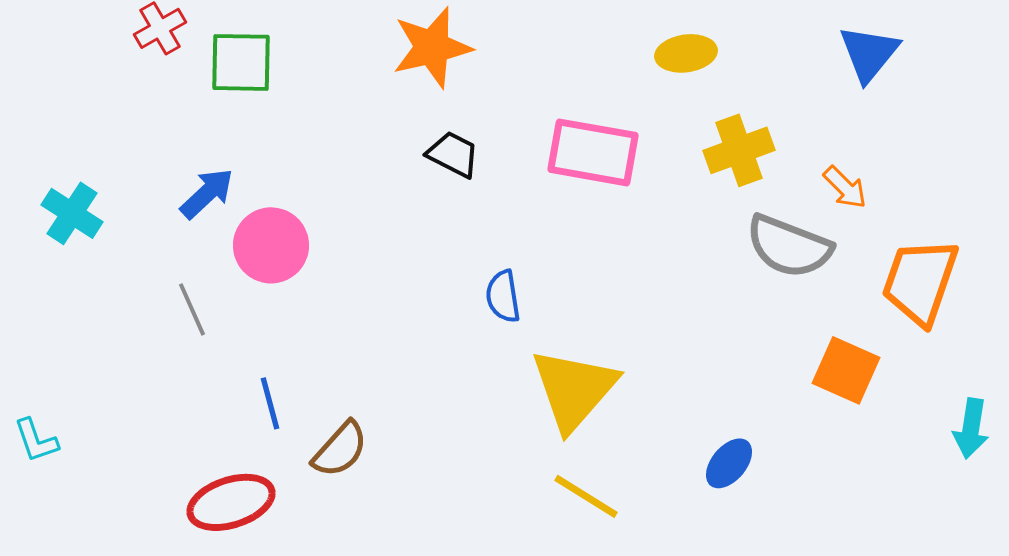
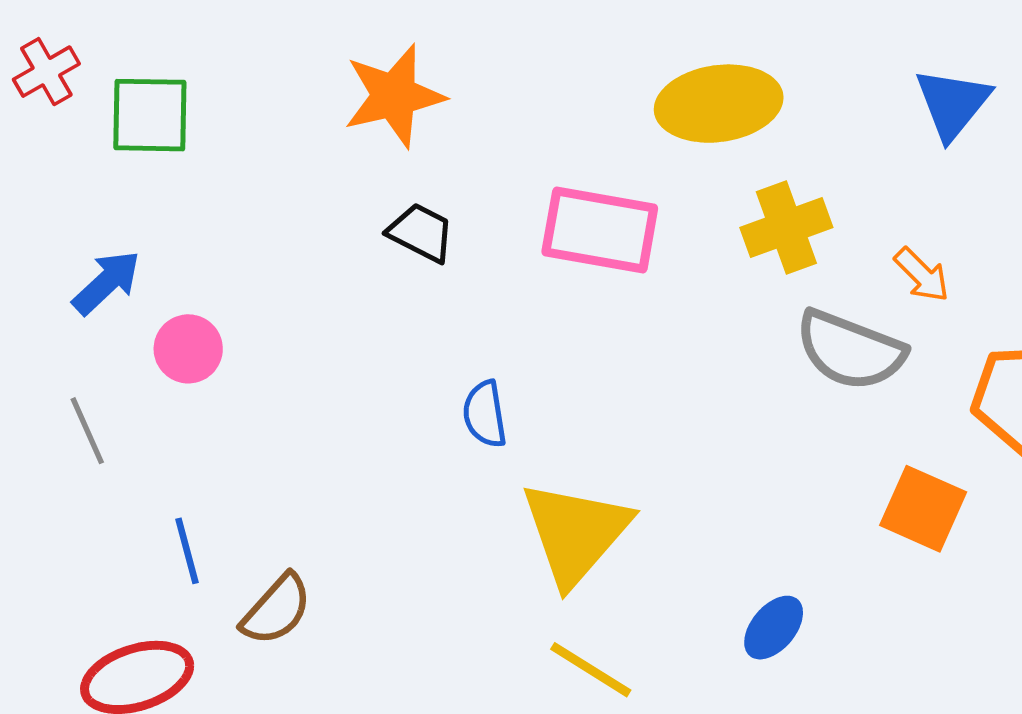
yellow ellipse: (686, 53) -> (719, 104), size x1.6
pink circle: (271, 245) -> (188, 349), size x0.7

